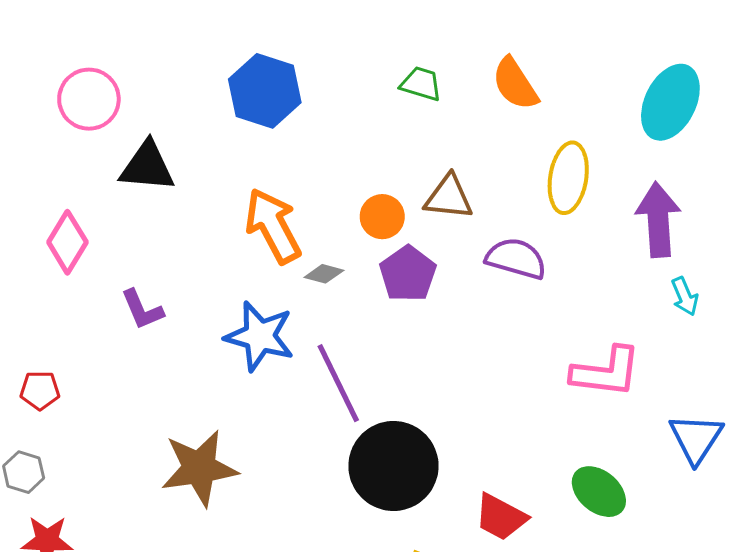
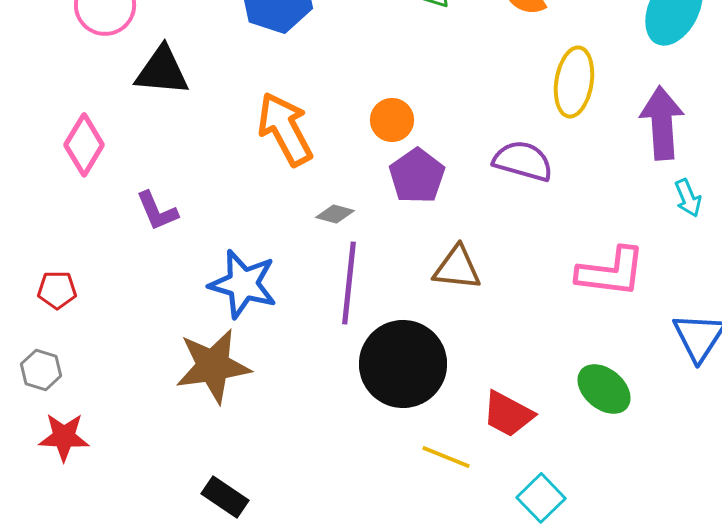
brown triangle: (449, 197) -> (457, 268), moved
gray diamond: (324, 274) -> (335, 214), moved
blue star: (260, 336) -> (243, 284), moved
purple line: (338, 383) -> (349, 283), turned 32

